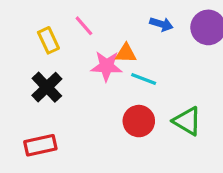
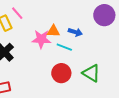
blue arrow: (161, 24) -> (75, 32), moved
pink line: (84, 26) -> (17, 13), moved

